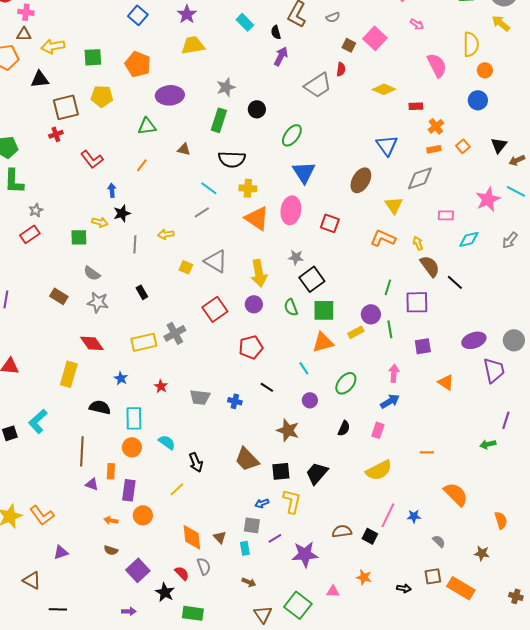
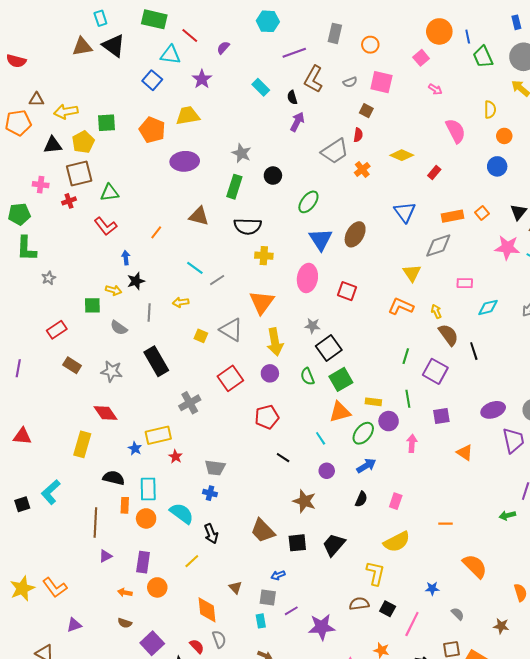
pink cross: (26, 12) -> (41, 185), moved
pink square: (375, 38) -> (381, 82), moved, turned -30
yellow semicircle: (471, 44) -> (490, 110), size x0.7
yellow trapezoid: (193, 45) -> (188, 116), moved
gray star: (226, 87) -> (241, 153), turned -30
yellow pentagon: (102, 96) -> (83, 142), moved, turned -30
red rectangle: (416, 106) -> (434, 172), turned -48
green triangle: (147, 126) -> (110, 193), moved
orange cross: (436, 126) -> (362, 169), moved
brown triangle: (184, 149) -> (199, 216), size x1.5
orange rectangle: (434, 149) -> (453, 216), size x1.5
brown ellipse: (361, 180) -> (355, 234), moved
cyan line: (209, 188) -> (195, 268), moved
pink star: (488, 199) -> (507, 248), moved, turned 30
orange triangle: (257, 218) -> (262, 302), moved, turned 32
red rectangle: (30, 234) -> (57, 330), moved
gray semicircle: (92, 273) -> (119, 328), moved
black line: (455, 282) -> (474, 351), turned 30
black rectangle: (142, 292) -> (156, 361), size x2.0
purple square: (417, 302) -> (435, 371), turned 30
green square: (324, 310) -> (341, 379), turned -30
purple circle: (371, 314) -> (389, 421), moved
yellow rectangle: (356, 332) -> (373, 402), turned 35
yellow rectangle: (144, 342) -> (158, 435), moved
green ellipse: (346, 383) -> (363, 433), moved
blue cross: (235, 401) -> (210, 493), moved
blue arrow: (390, 401) -> (366, 466), moved
cyan semicircle: (167, 442) -> (182, 513), size x1.4
orange rectangle: (111, 471) -> (125, 505), moved
purple triangle: (92, 484) -> (106, 556), turned -48
yellow L-shape: (292, 501) -> (375, 573), moved
pink line: (388, 515) -> (412, 624), moved
brown triangle: (220, 537) -> (235, 587), moved

